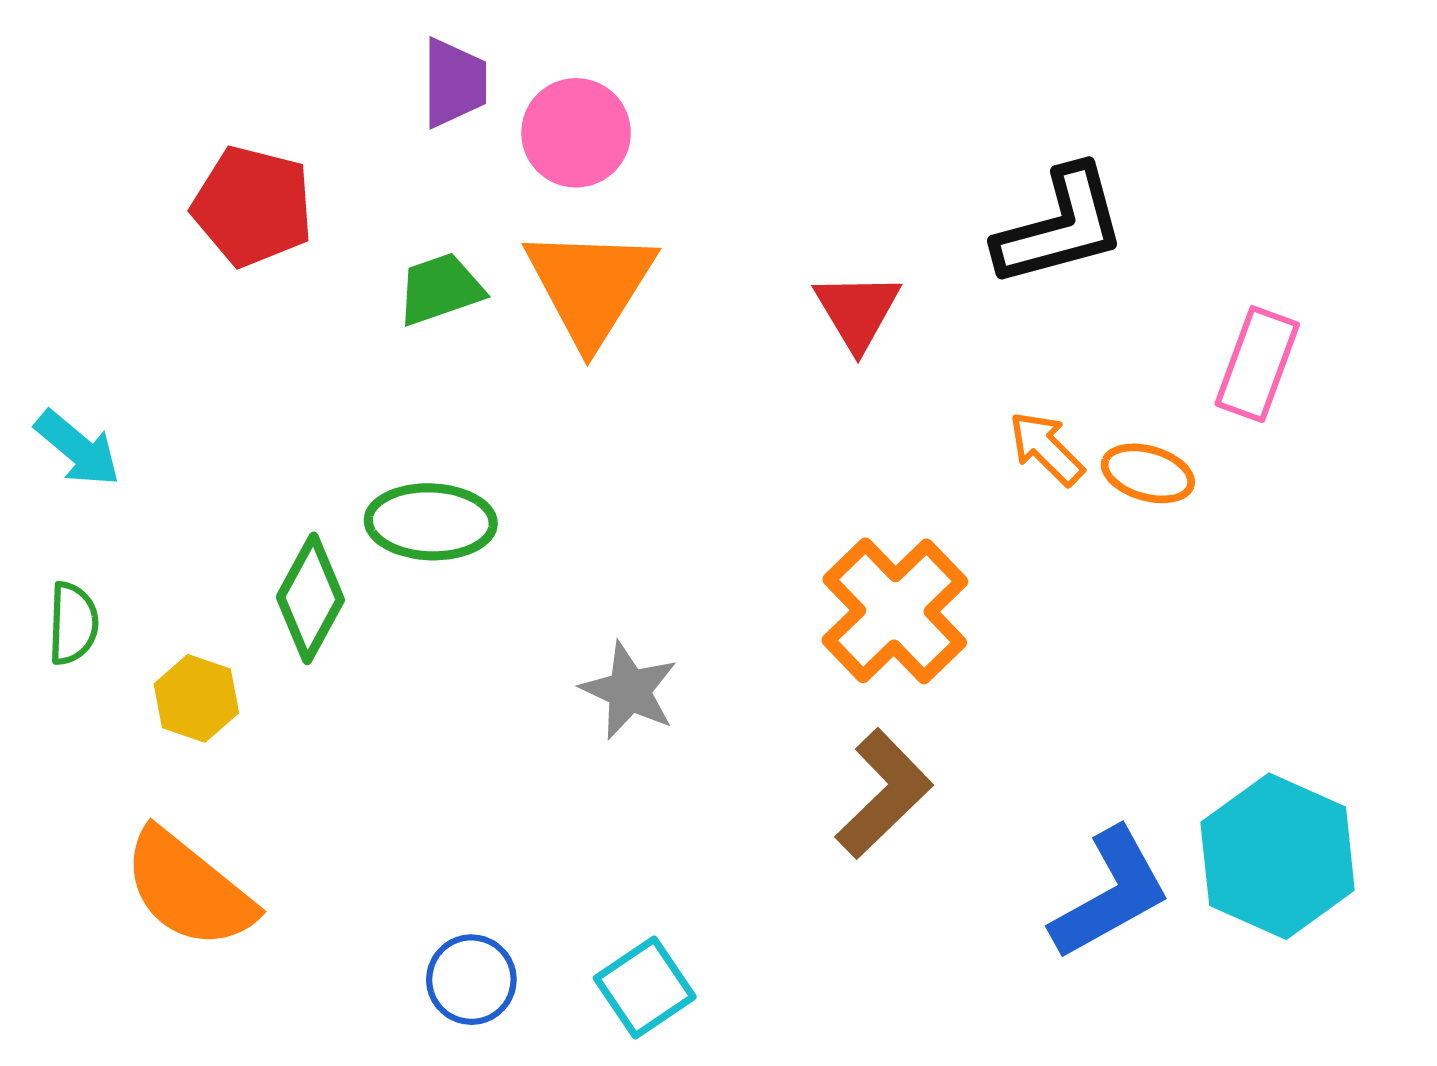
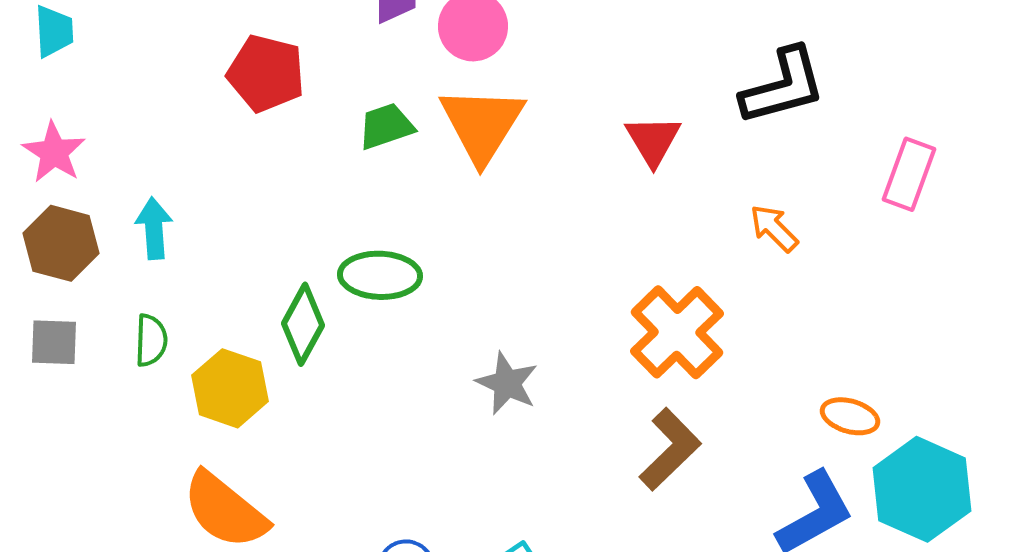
cyan arrow: (78, 448) -> (154, 228), turned -134
orange ellipse: (1148, 473) -> (850, 416), moved
yellow hexagon: (196, 698) -> (230, 388), size x1.4

